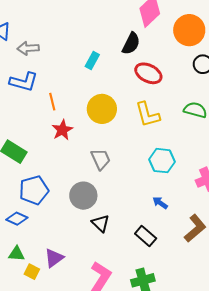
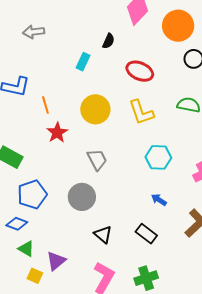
black semicircle: (131, 44) -> (108, 41), moved, size x0.7
gray arrow: (28, 48) -> (34, 32), moved
black triangle: (100, 223) -> (103, 234), moved
green triangle: (17, 254) -> (26, 249), moved, turned 30

